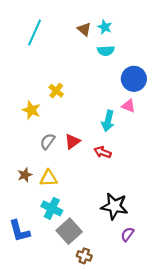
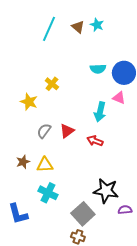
cyan line: (35, 32) -> (49, 29), moved
cyan semicircle: (106, 51) -> (98, 69), moved
gray square: (69, 231) -> (83, 214), moved
purple semicircle: (127, 234) -> (125, 210), moved, turned 48

